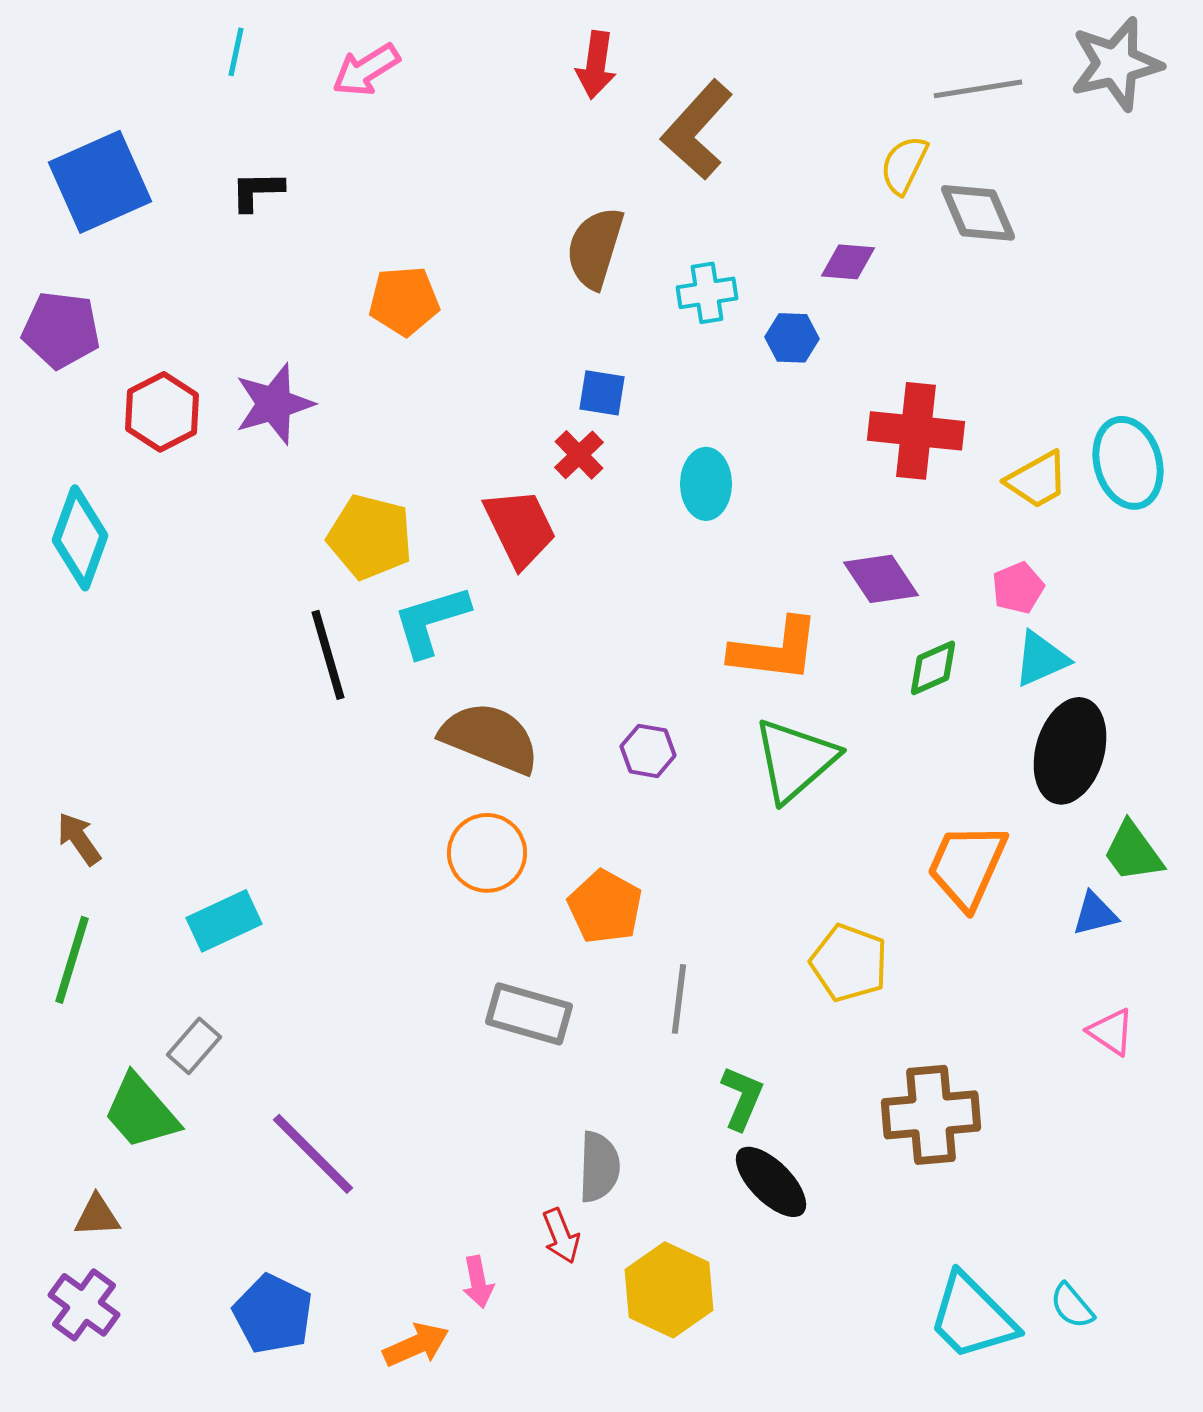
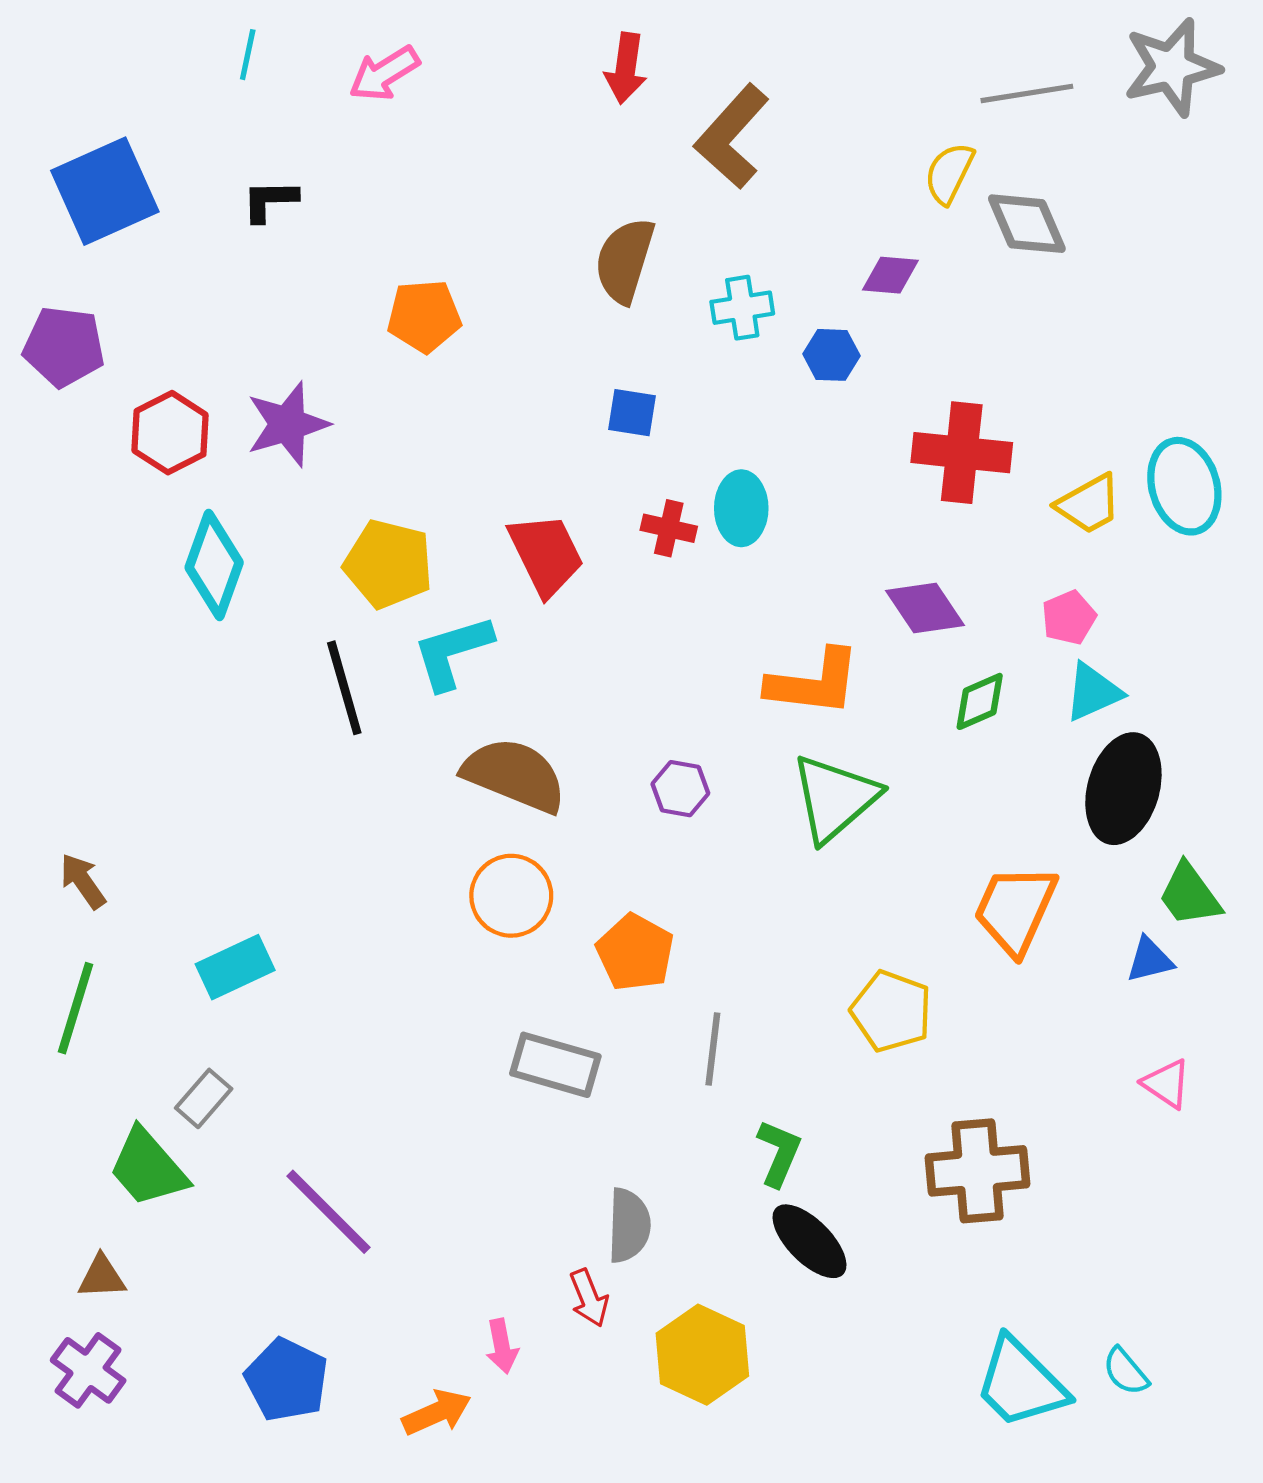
red cross: (579, 455) -> (669, 528), moved, turned -33
cyan diamond: (80, 538) -> (214, 565), moved

